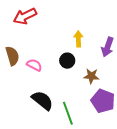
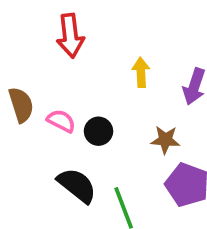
red arrow: (25, 16) -> (70, 36), moved, turned -70
black circle: (67, 61) -> (98, 131), moved

